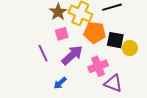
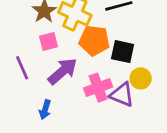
yellow circle: (130, 48) -> (141, 78), moved
blue arrow: (60, 83) -> (45, 110), turned -32
purple triangle: (113, 83) -> (122, 95), moved

